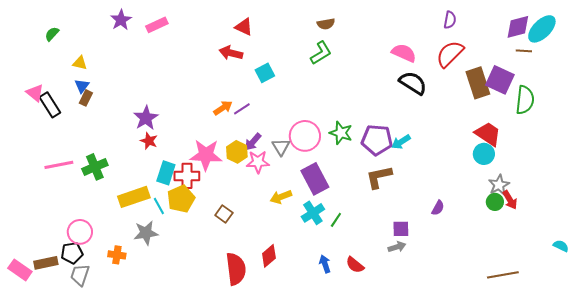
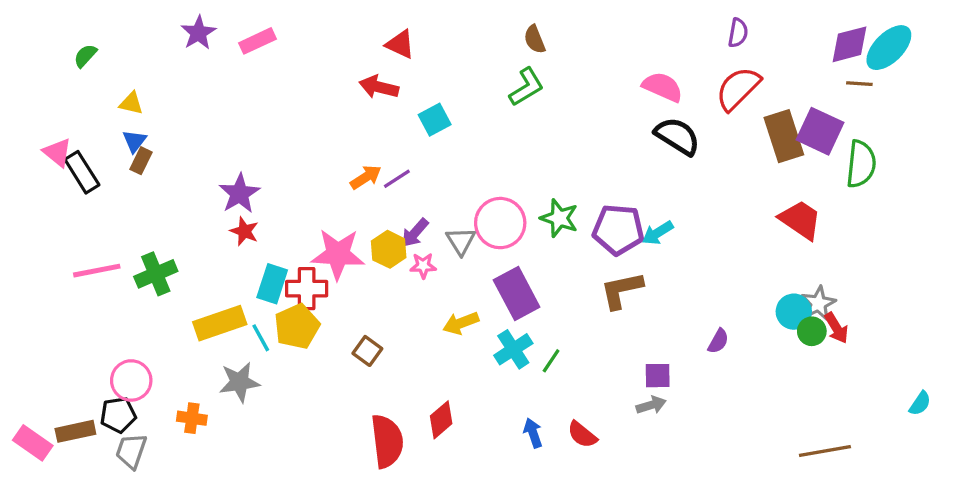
brown semicircle: (326, 24) -> (535, 39), turned 78
cyan circle: (484, 154) -> (794, 312), moved
pink star: (258, 162) -> (423, 266), size x0.7
cyan semicircle: (561, 246) -> (920, 403), turned 98

